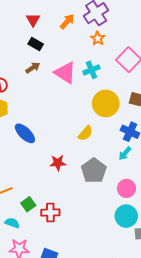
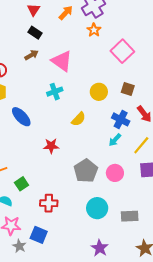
cyan cross: (91, 70) -> (55, 92), moved
yellow circle: (106, 103) -> (99, 92), size x0.7
gray pentagon: (94, 171) -> (86, 171), moved
red cross: (50, 212) -> (49, 203), moved
cyan circle: (126, 216) -> (97, 208), moved

